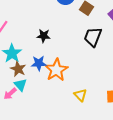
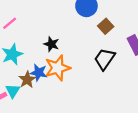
brown star: (18, 69) -> (27, 80), moved
orange star: (56, 70) -> (58, 68), moved

